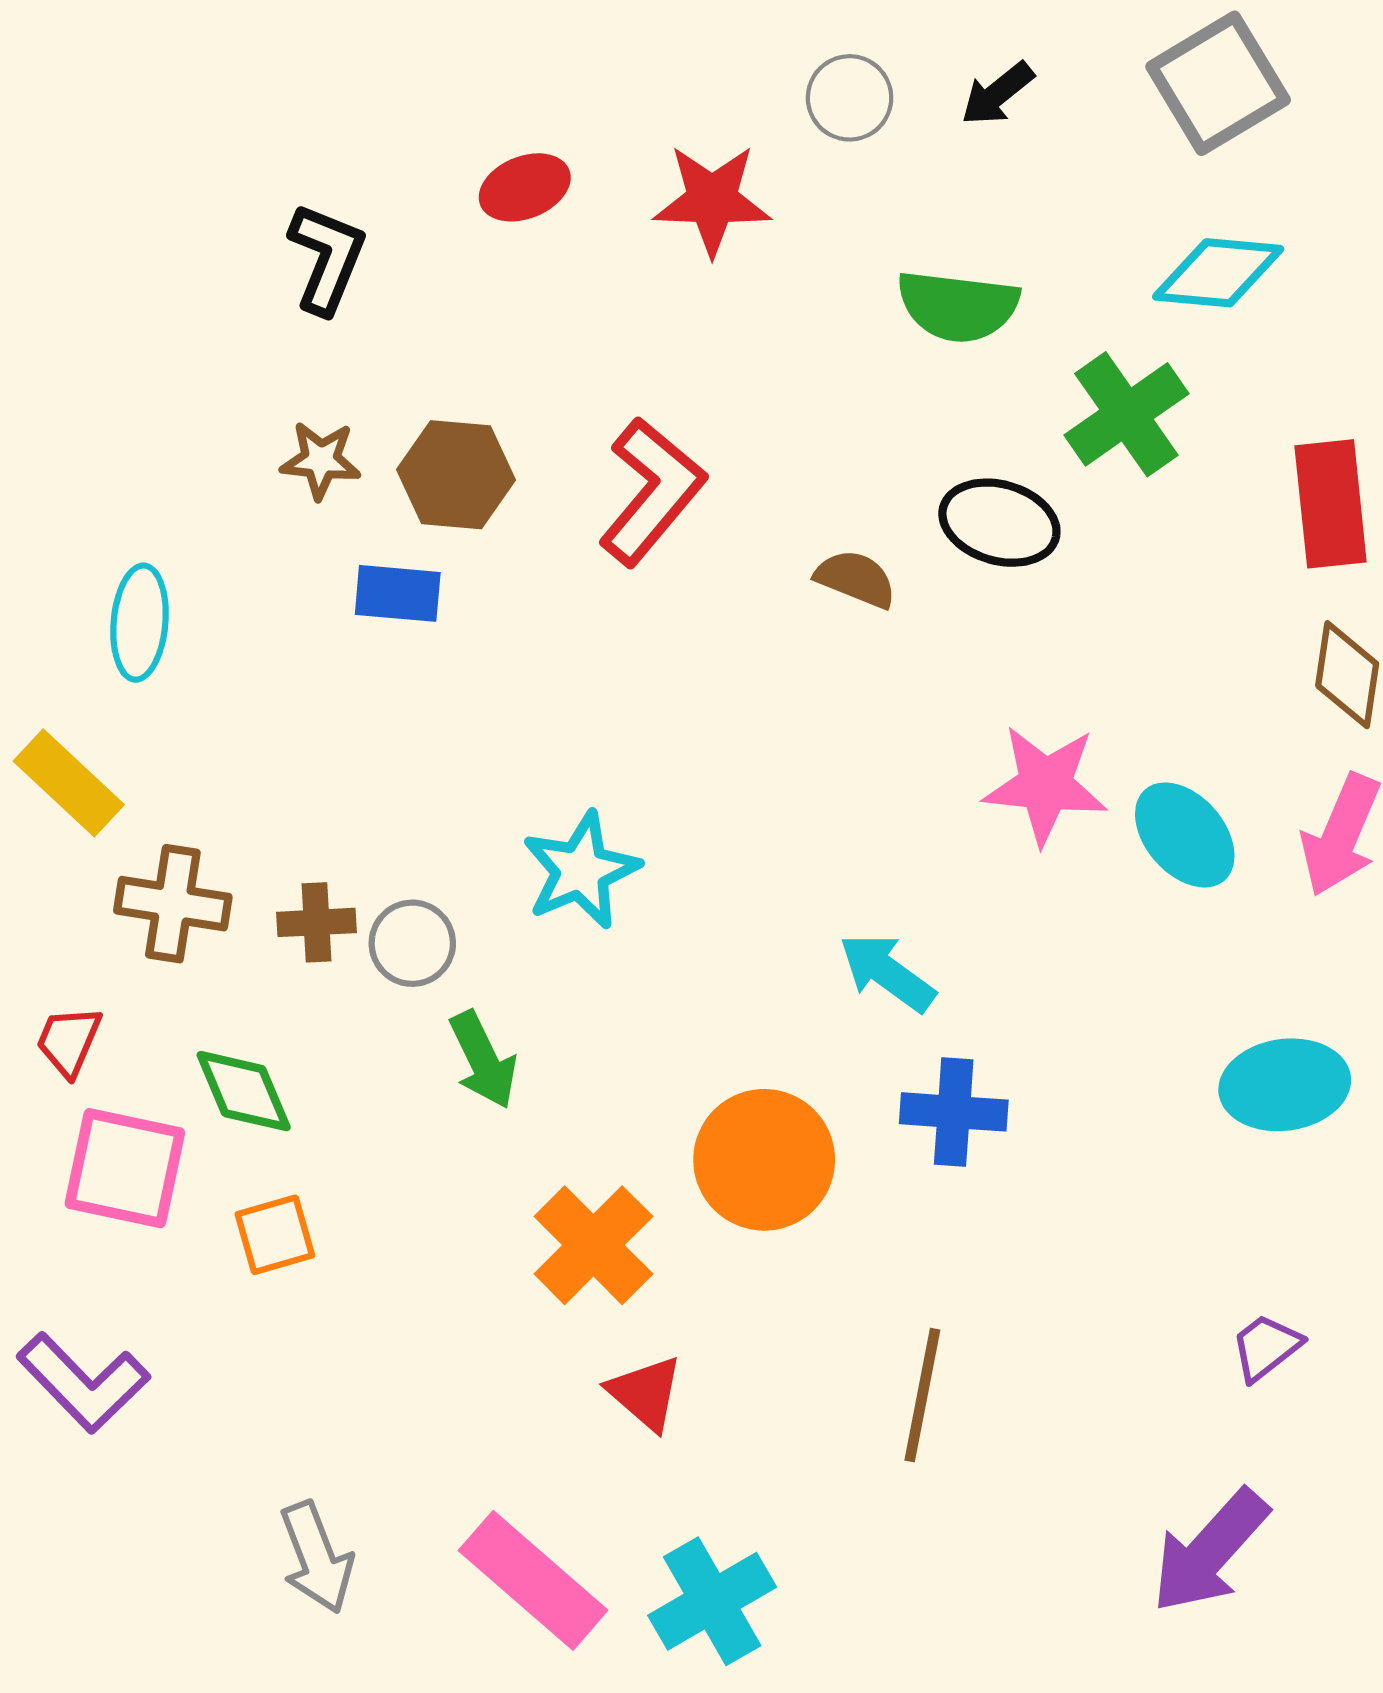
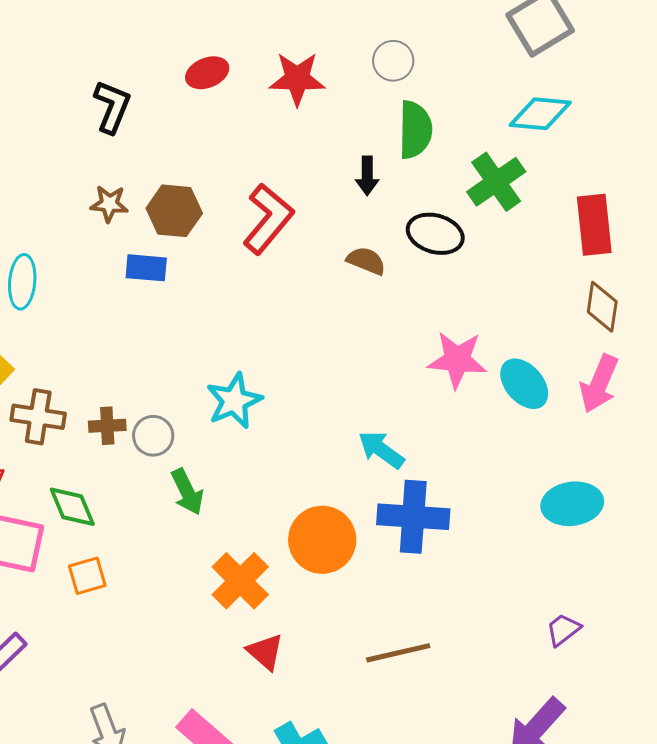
black arrow: (997, 94) -> (367, 176), moved, turned -51
gray circle: (850, 98) -> (393, 61), moved
green semicircle: (958, 306) -> (415, 130), turned -96
blue cross: (954, 1112) -> (413, 517), size x1.4
brown line: (922, 1395) -> (398, 653), turned 66

